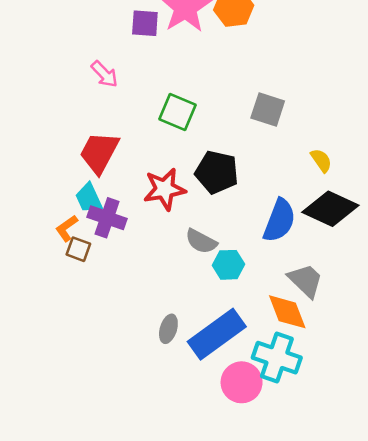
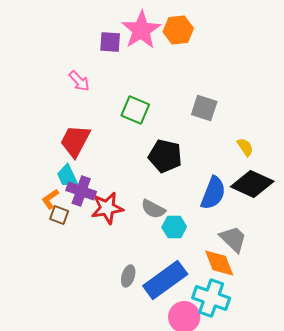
red star: (165, 189) -> (107, 208), moved

